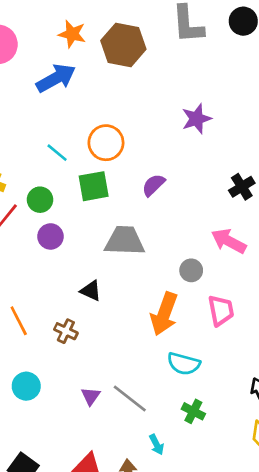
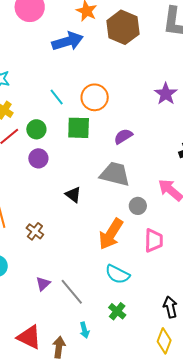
purple star: (196, 119) -> (166, 94), turned -30
gray trapezoid: (125, 241) -> (115, 174), moved
black triangle: (91, 291) -> (73, 195), moved

